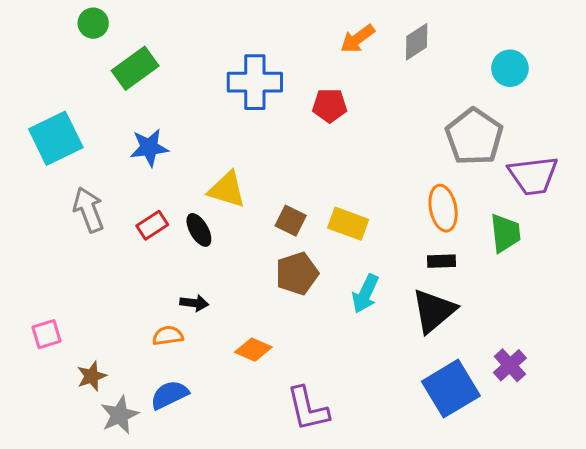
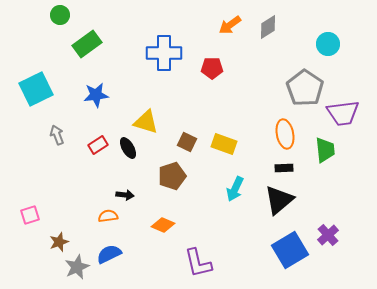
gray arrow: (89, 210) -> (57, 135), size x0.7
brown pentagon: (297, 273) -> (172, 176), moved

